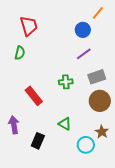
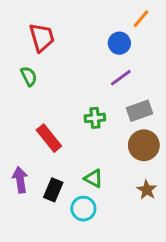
green semicircle: (20, 53) -> (29, 76), turned -40
black rectangle: (38, 141) -> (53, 190), moved
cyan circle: (86, 145) -> (83, 209), moved

